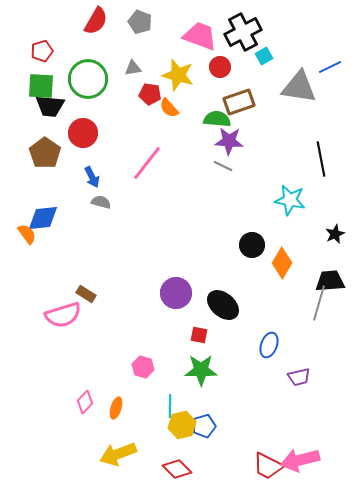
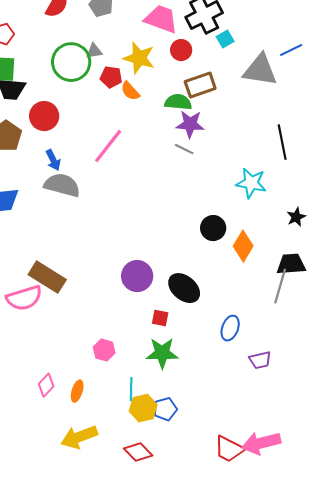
green circle: (88, 79) -> (71, 62), moved
gray semicircle: (101, 202) -> (62, 185), size x1.8
brown rectangle: (86, 294) -> (47, 277), size x1.8

